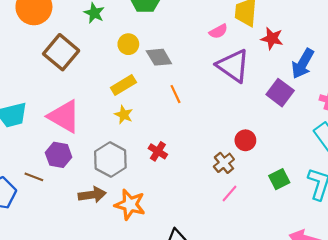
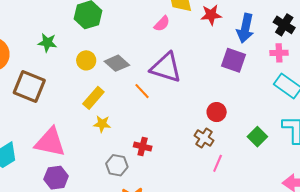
purple triangle: (233, 66) -> (166, 68), moved
gray hexagon: (110, 160) -> (117, 165), moved, size x0.7

